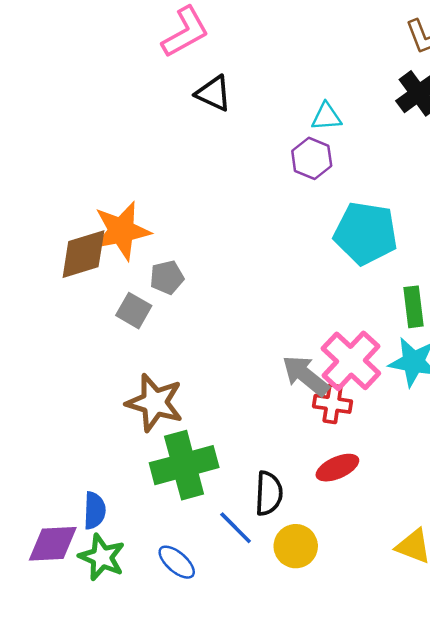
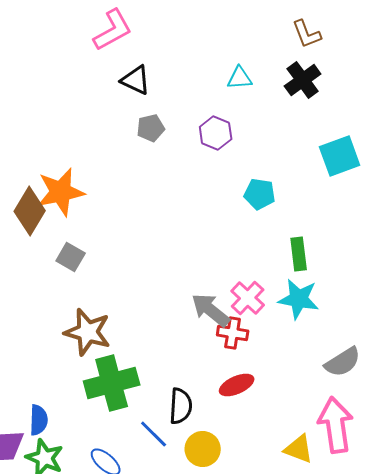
cyan triangle: (326, 117) -> (240, 78), moved
cyan pentagon: (366, 233) -> (260, 194), size x0.6
brown diamond: (83, 254) -> (30, 211), turned -42
gray pentagon: (167, 277) -> (151, 128), moved
pink cross: (351, 361) -> (248, 298), size x0.7

